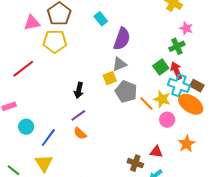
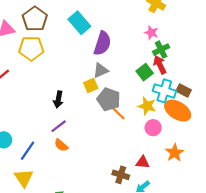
cyan rectangle: (101, 19) -> (79, 23), size x1.5
pink star: (186, 28) -> (151, 33), moved
red arrow: (176, 70) -> (160, 65), moved
orange line: (146, 104) -> (118, 113), moved

